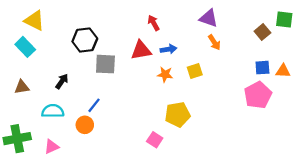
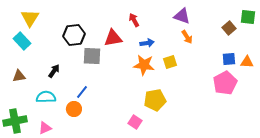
yellow triangle: (34, 21) -> (30, 18), turned 36
red triangle: (141, 50) -> (113, 38), moved
orange star: (165, 74) -> (144, 65), size x1.5

